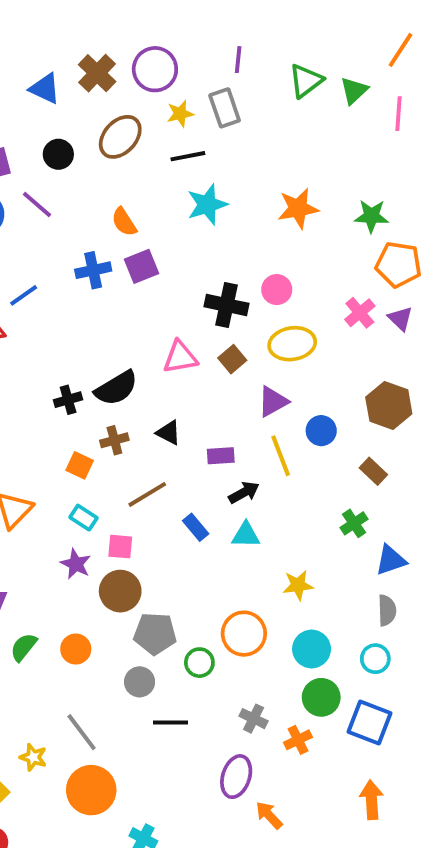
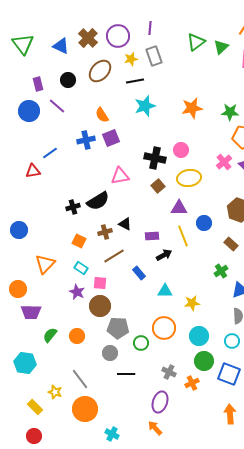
purple line: (238, 60) -> (150, 28), moved
pink triangle: (180, 357) -> (120, 176), moved
purple triangle: (273, 402) -> (179, 208), turned 30
brown cross: (114, 440) -> (105, 232), moved
cyan triangle: (246, 535) -> (165, 291), moved
orange arrow: (269, 815) -> (155, 428), moved

